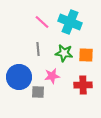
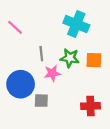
pink line: (42, 22) -> (15, 27), moved
pink star: (52, 76) -> (52, 73), moved
red cross: (83, 85) -> (91, 106), moved

